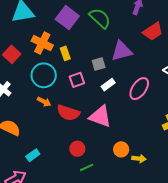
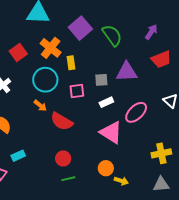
pink triangle: (100, 116) -> (111, 132), moved

